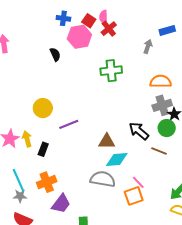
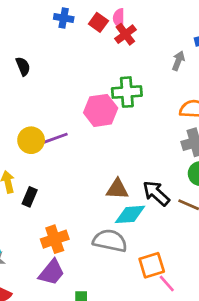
pink hexagon: (79, 37) -> (101, 110), moved
black semicircle: (55, 54) -> (23, 66), moved
purple line: (69, 124) -> (54, 139), moved
black arrow: (139, 131) -> (156, 193), moved
orange cross: (47, 182) -> (55, 239), moved
pink line: (138, 182) -> (167, 283), moved

